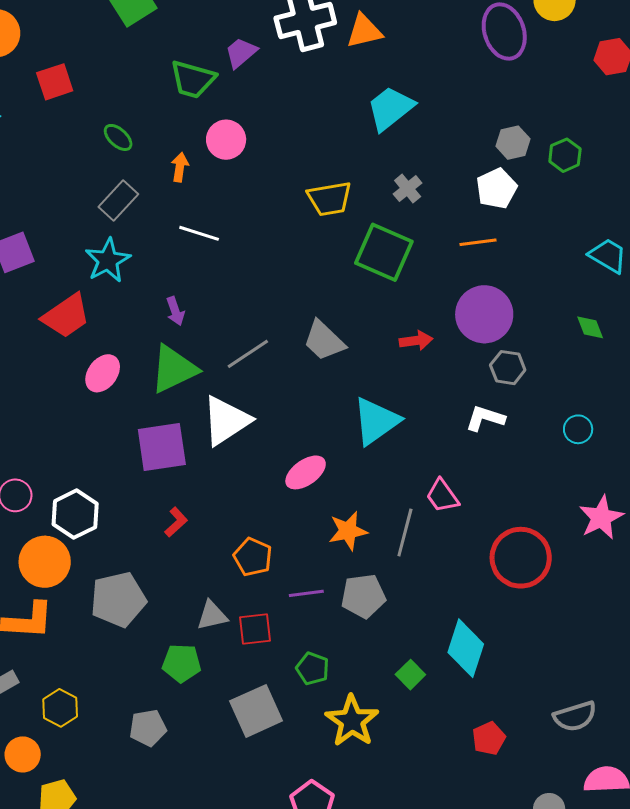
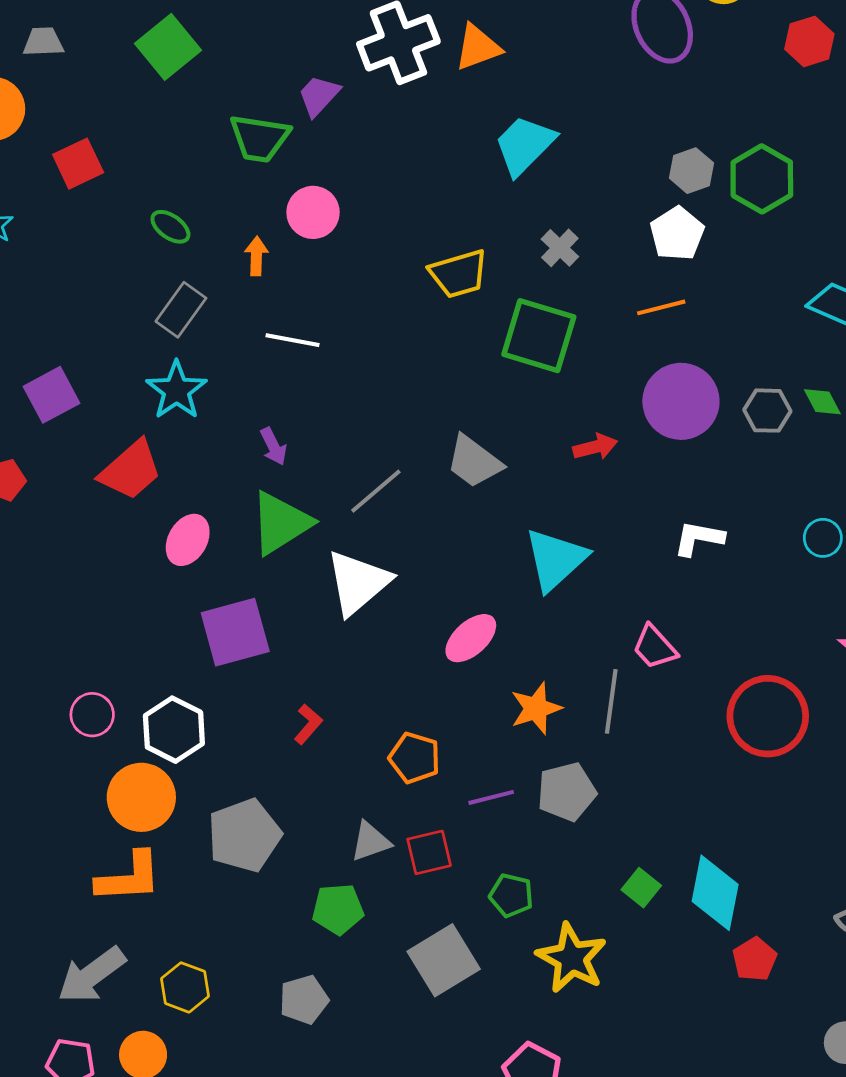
green hexagon: (565, 155) -> (762, 179), size x1.5
gray hexagon: (508, 368) -> (767, 411), moved
purple square: (162, 447) -> (235, 632), moved
cyan diamond: (466, 648) -> (715, 893), moved

